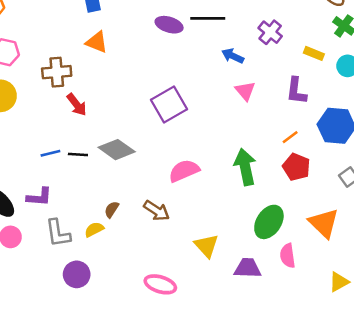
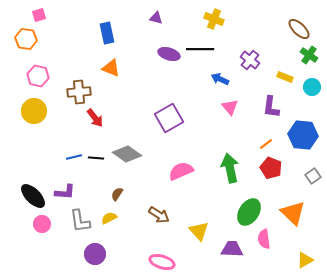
brown semicircle: (112, 209) -> (117, 194), moved
brown arrow: (157, 211) -> (159, 215), moved

